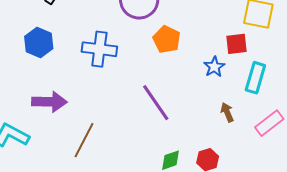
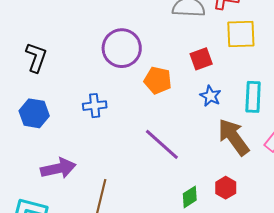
red square: (236, 44) -> (201, 59), moved
blue cross: (99, 49) -> (95, 106), size x0.7
brown arrow: (227, 112) -> (234, 137), size x2.0

